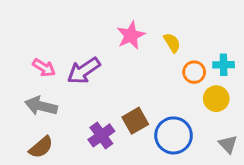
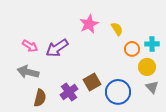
gray triangle: (228, 144) -> (152, 87), moved
brown semicircle: (41, 147) -> (40, 98), moved, turned -36

